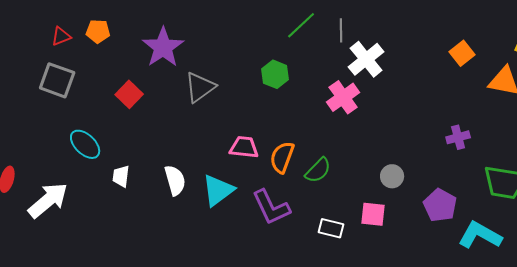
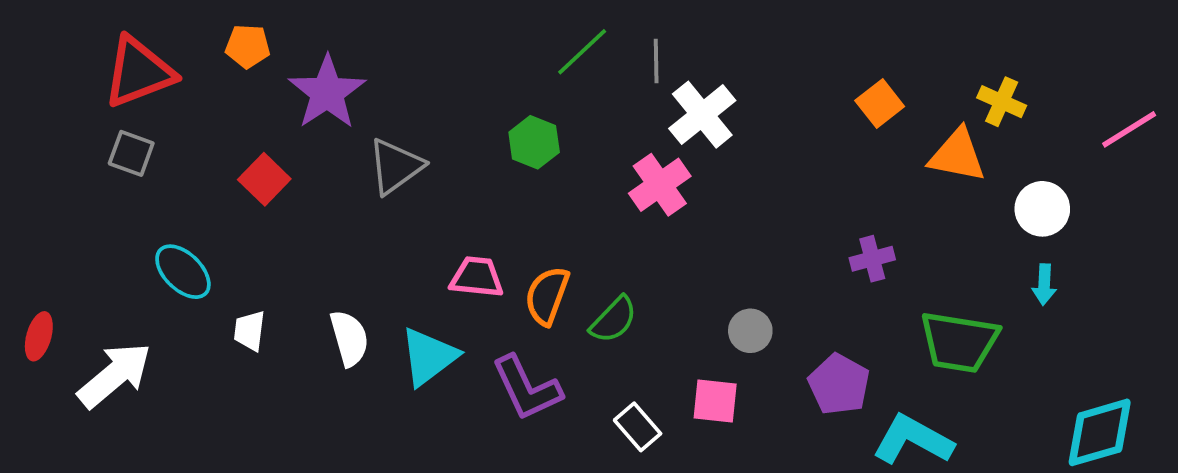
orange pentagon: (98, 31) -> (248, 46), moved
red triangle: (61, 36) -> (139, 72), size x2.0
gray square: (57, 80) -> (131, 153), size x0.7
white rectangle: (331, 228) -> (638, 427), turned 35

